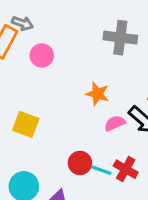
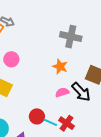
pink circle: (42, 55) -> (11, 59), moved
orange star: (98, 94) -> (60, 66), moved

